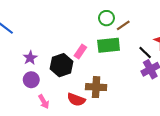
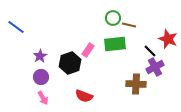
brown line: (123, 25) -> (129, 25), turned 48
brown cross: (96, 87) -> (136, 84), moved
pink arrow: (44, 102) -> (43, 98), moved

